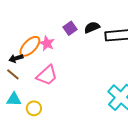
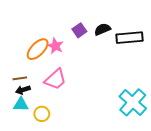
black arrow: (16, 58) -> (23, 90), moved
brown line: (13, 74) -> (20, 78), turned -48

